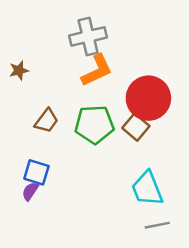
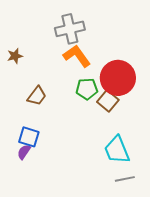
orange L-shape: (97, 70) -> (77, 56), turned -100
green pentagon: (94, 125) -> (87, 89), moved, size x0.7

